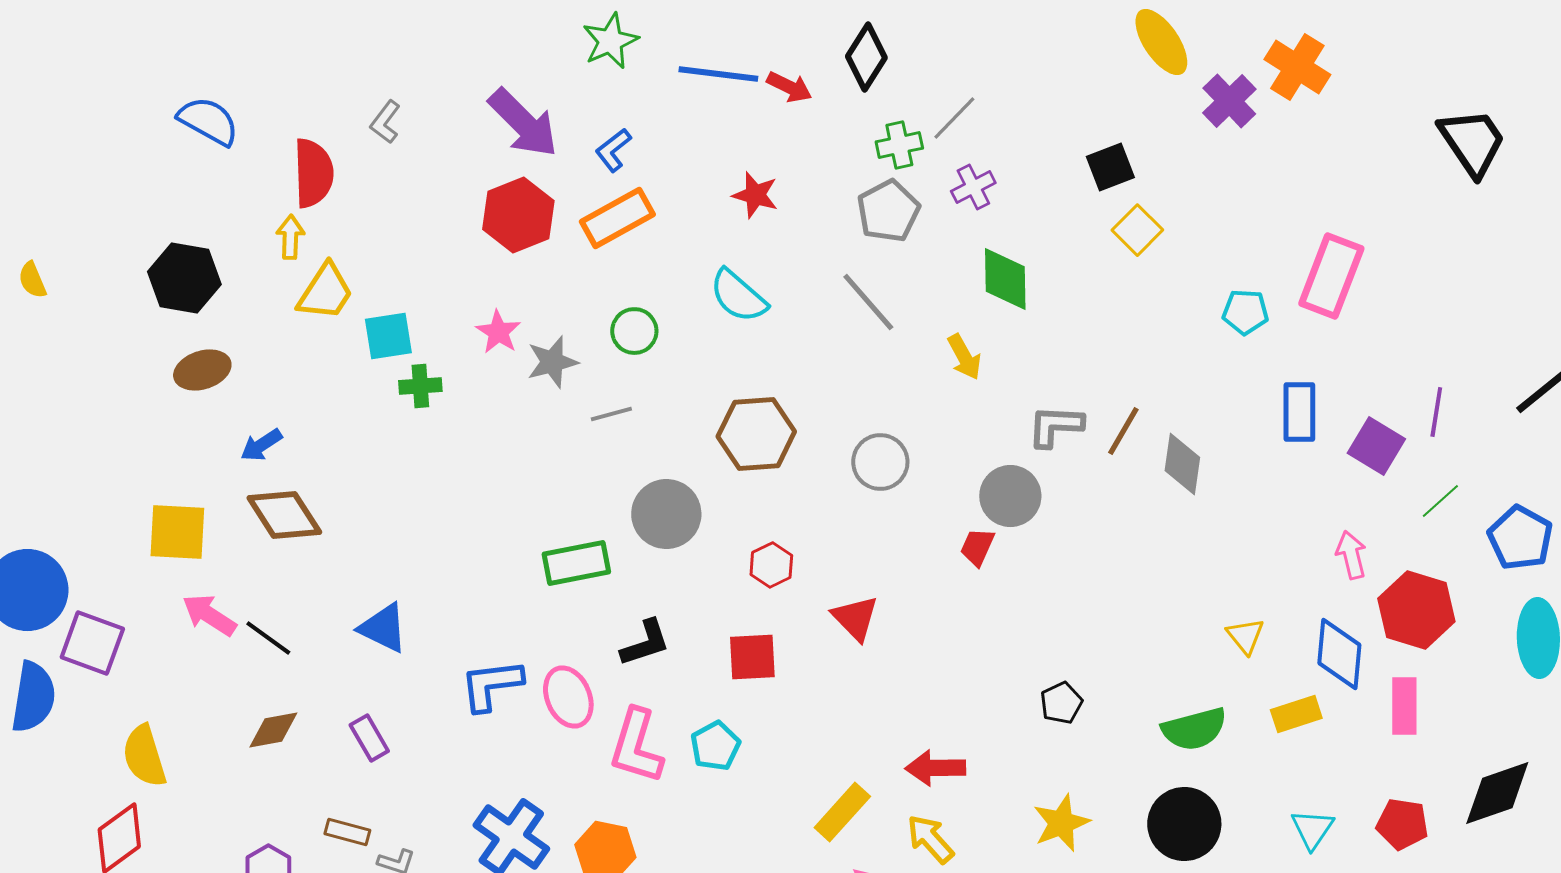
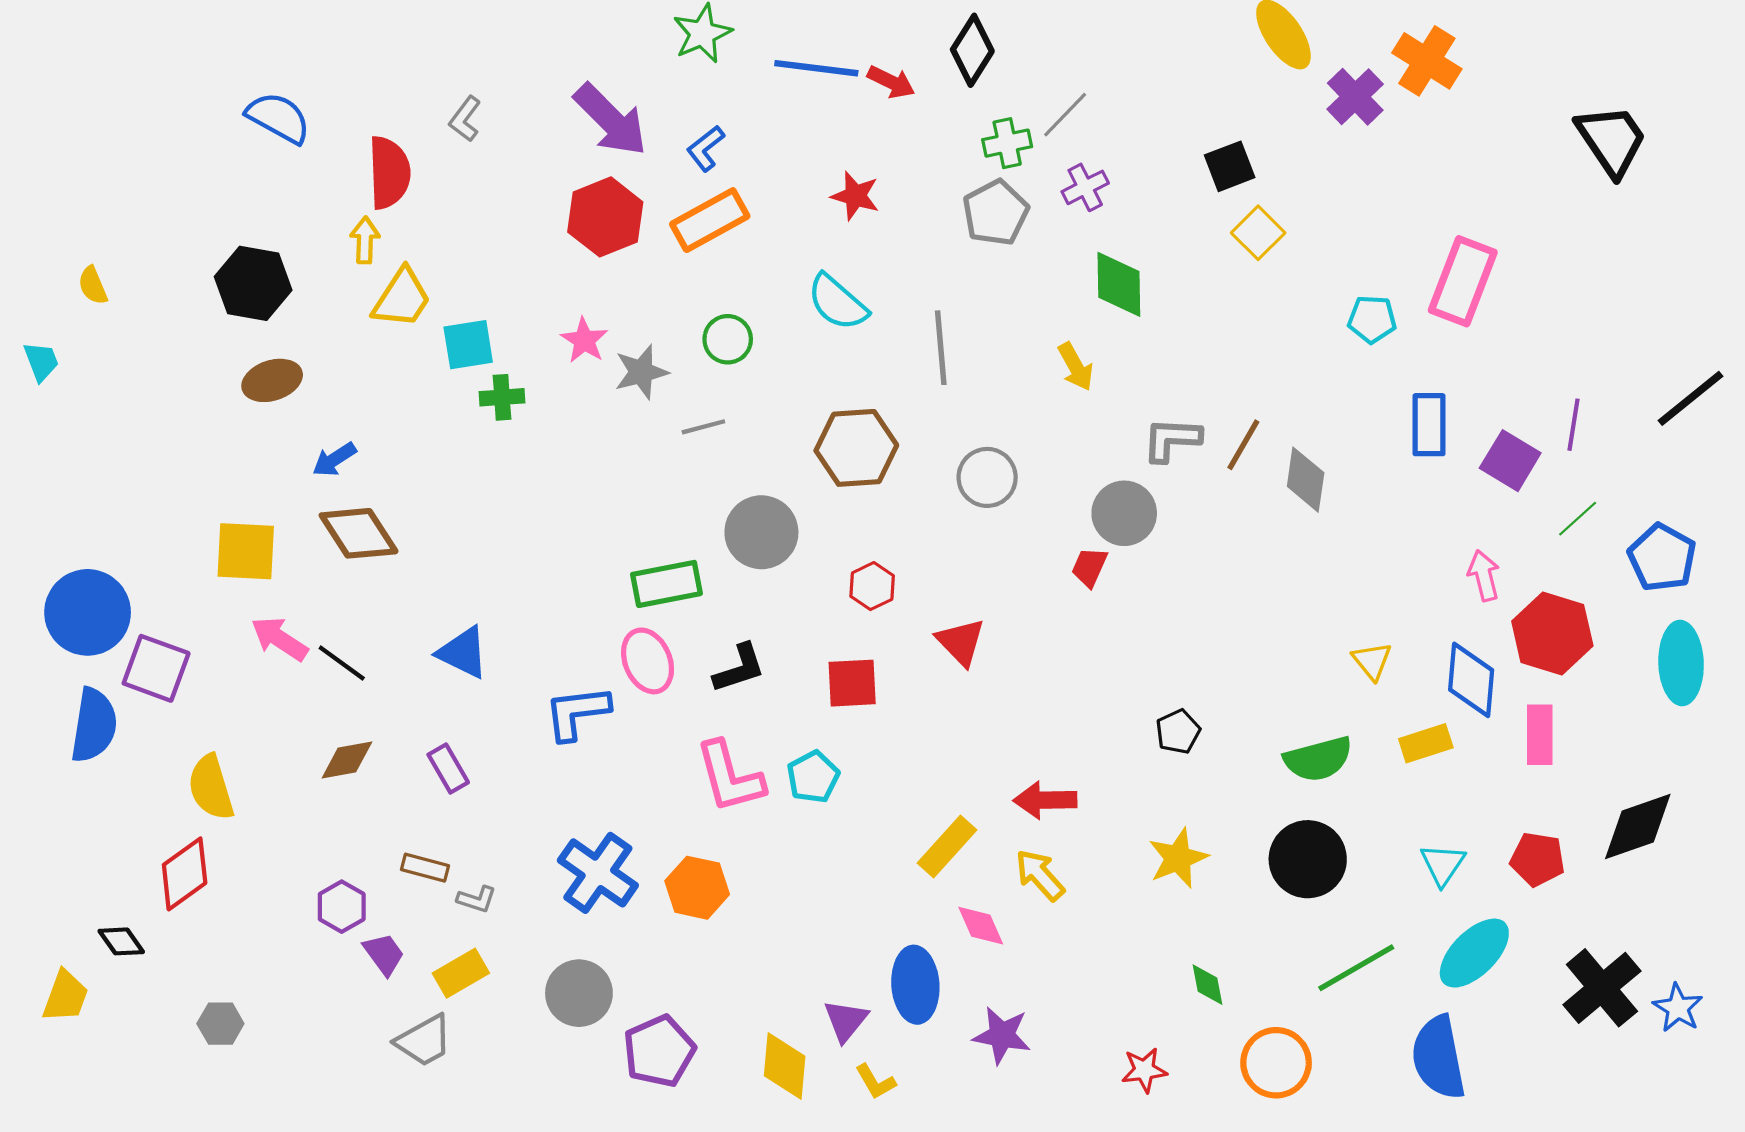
gray line: (868, 302) -> (941, 348), moved, turned 36
pink ellipse: (568, 697) -> (648, 661), moved
pink L-shape: (636, 746) -> (730, 777), turned -32

